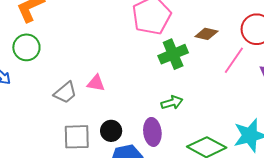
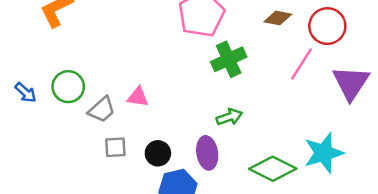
brown diamond: (206, 34) -> (278, 18), moved
green circle: (26, 47) -> (68, 87), moved
gray square: (77, 137) -> (115, 147), moved, size x0.7

